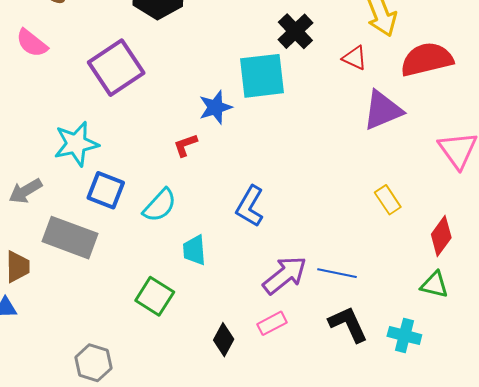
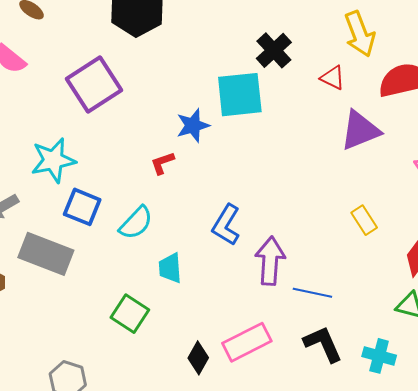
purple arrow: (285, 275) -> (270, 261), moved, turned -48
pink rectangle: (272, 323) -> (247, 342), size x1.6

